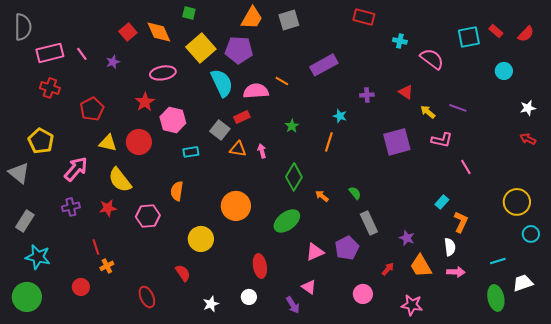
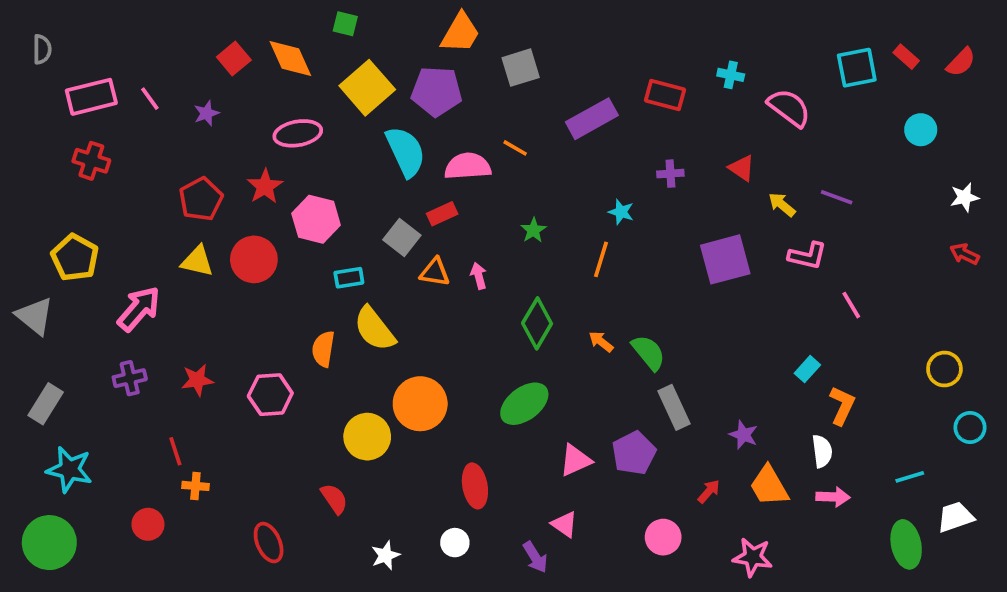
red rectangle: (364, 17) -> (665, 95), moved
gray square: (289, 20) -> (521, 68), moved
gray semicircle: (23, 27) -> (42, 49), size x0.6
red pentagon: (92, 109) -> (201, 199), moved
yellow semicircle: (120, 180) -> (374, 329), moved
green semicircle: (355, 193) -> (649, 353), size x1.5
orange arrow: (322, 196) -> (601, 342), moved
yellow circle: (517, 202) -> (944, 369), size x0.7
orange circle: (236, 206) -> (420, 404), moved
orange cross: (107, 266) -> (195, 486), turned 32

